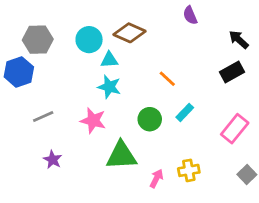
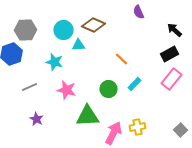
cyan star: (109, 87) -> (54, 62), moved
pink rectangle: (235, 129) -> (172, 79), moved
pink arrow: (156, 179) -> (114, 133), size x1.6

